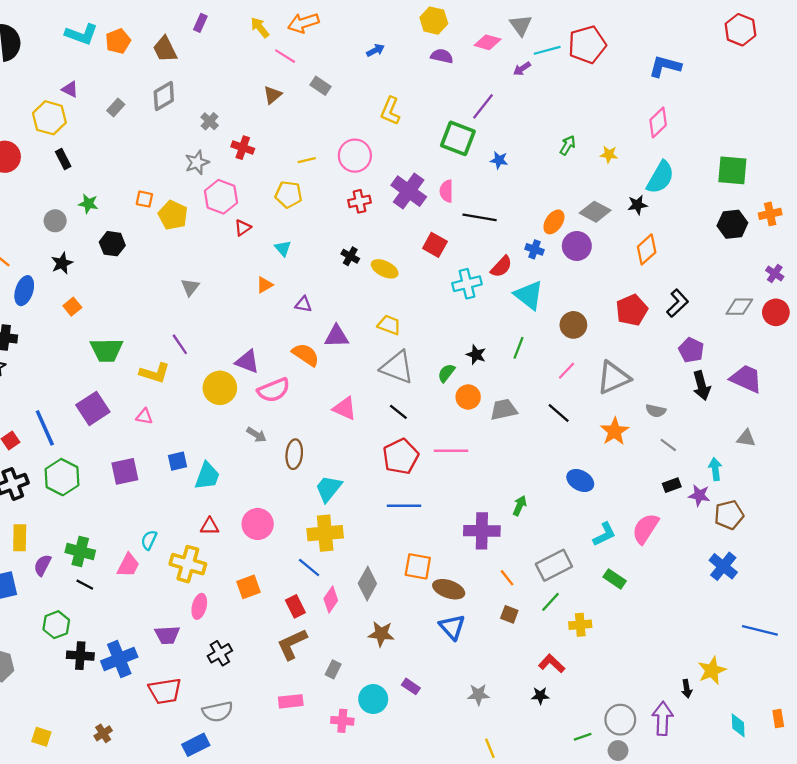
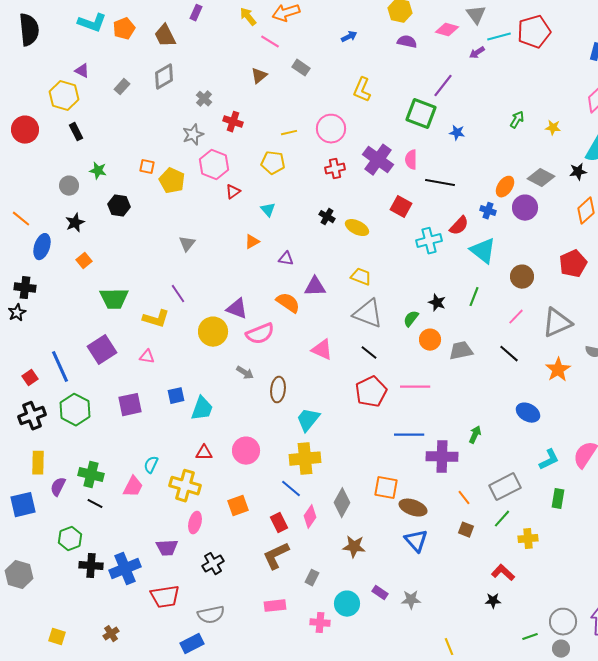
blue line: (404, 506) -> (409, 435), moved
green rectangle: (615, 579) -> (558, 499), turned 66
gray star: (478, 694) -> (411, 600), moved

